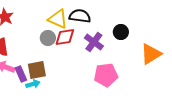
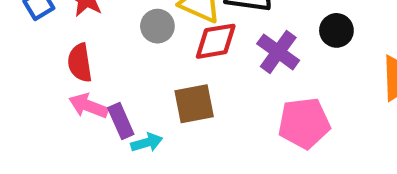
gray circle: (48, 38) -> (157, 26), moved
brown square: (37, 70) -> (194, 104), moved

